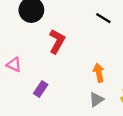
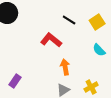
red L-shape: (57, 41) -> (51, 40), moved, turned -80

